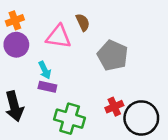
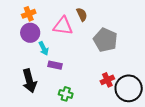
cyan arrow: (45, 70) -> (44, 48), moved
green cross: (70, 119) -> (66, 94), moved, size x0.6

